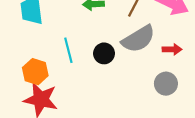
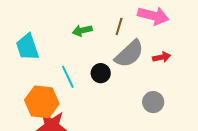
orange hexagon: (35, 72) -> (42, 102), size x1.4
gray circle: (166, 84) -> (153, 102), moved

